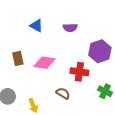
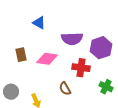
purple semicircle: (70, 28) -> (72, 39), moved, size x1.5
brown semicircle: (63, 93) -> (65, 89), turned -152

